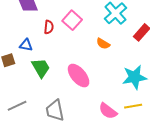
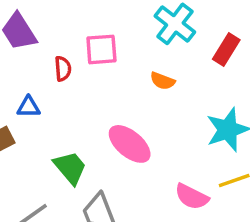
pink square: (72, 20) -> (101, 49), turned -36
green trapezoid: (41, 68) -> (70, 168), moved

